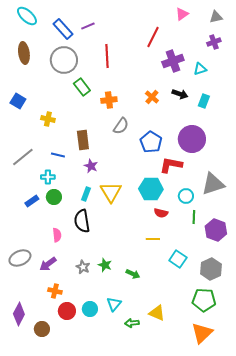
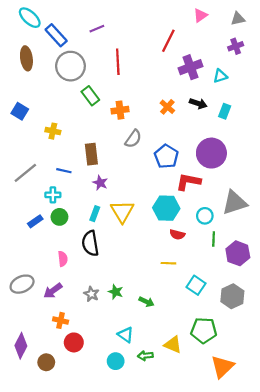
blue rectangle: (63, 29) -> (56, 35), moved
green pentagon: (204, 300) -> (204, 330), moved
cyan triangle: (114, 304) -> (126, 335), turned -35
cyan circle: (90, 309) -> (116, 361), moved

